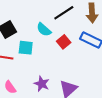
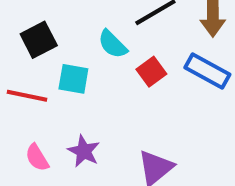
purple star: (42, 84) -> (84, 151), moved

